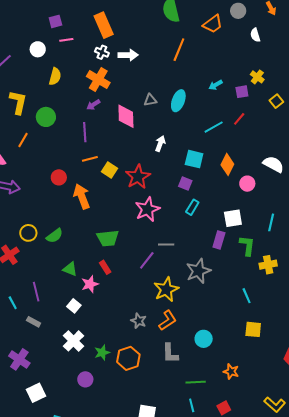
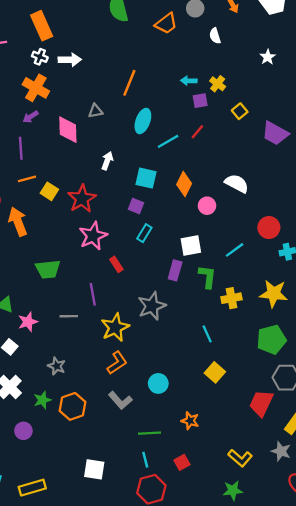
orange line: (179, 50) -> (129, 83), moved
cyan arrow: (216, 85) -> (189, 81), moved, turned 32
cyan ellipse: (178, 101) -> (143, 121), moved
cyan line: (271, 222) -> (235, 250), turned 42
gray line: (166, 244) -> (69, 316), moved
purple line: (147, 260) -> (93, 294), turned -48
red rectangle: (105, 267) -> (116, 264), moved
gray star: (139, 321) -> (57, 366), moved
yellow square: (253, 329) -> (215, 372), turned 36
gray L-shape: (170, 353) -> (120, 400), turned -40

